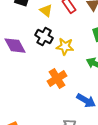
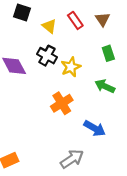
yellow star: (65, 47) -> (71, 67), turned -30

